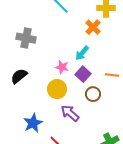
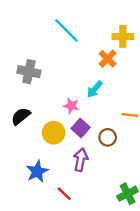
purple square: (83, 74) -> (81, 128), moved
yellow circle: (57, 89) -> (54, 133), moved
purple arrow: (70, 113) -> (81, 160), turned 60

